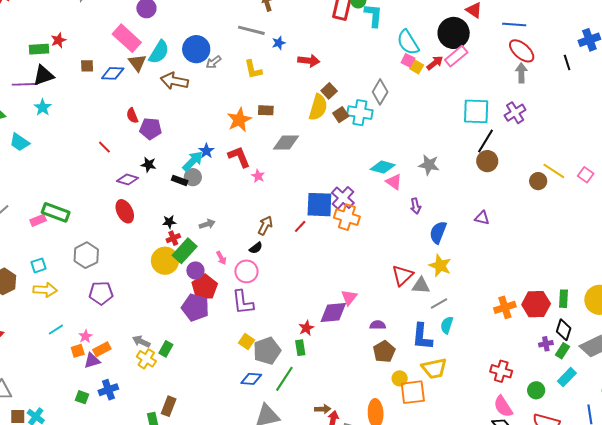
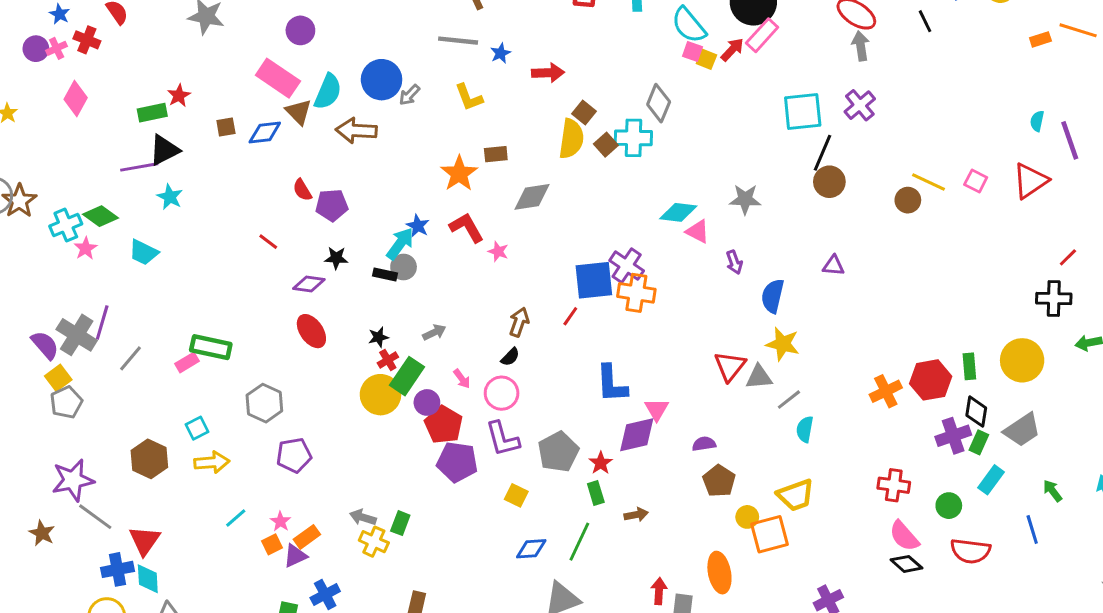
purple pentagon: (195, 308) -> (457, 462), moved
blue L-shape: (422, 337) -> (612, 384), moved
purple cross: (546, 344) -> (953, 436), size x1.6
gray pentagon: (267, 351) -> (558, 452), moved
brown arrow: (323, 409) -> (636, 515), moved

